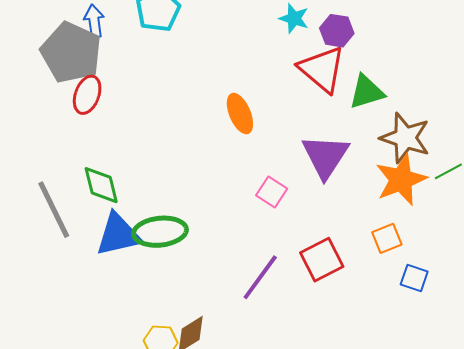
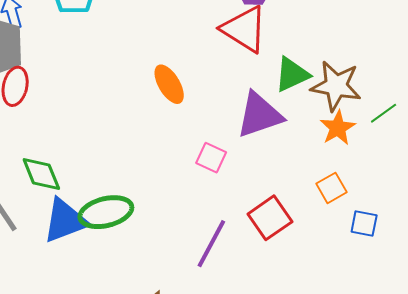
green triangle: (367, 92) -> (292, 74), moved
purple triangle: (325, 156) -> (260, 115), turned 46
orange star: (401, 180) -> (338, 128), size x0.7

